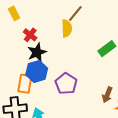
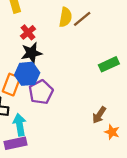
yellow semicircle: (67, 28) -> (65, 17), moved
purple pentagon: (66, 84) -> (41, 92), moved

